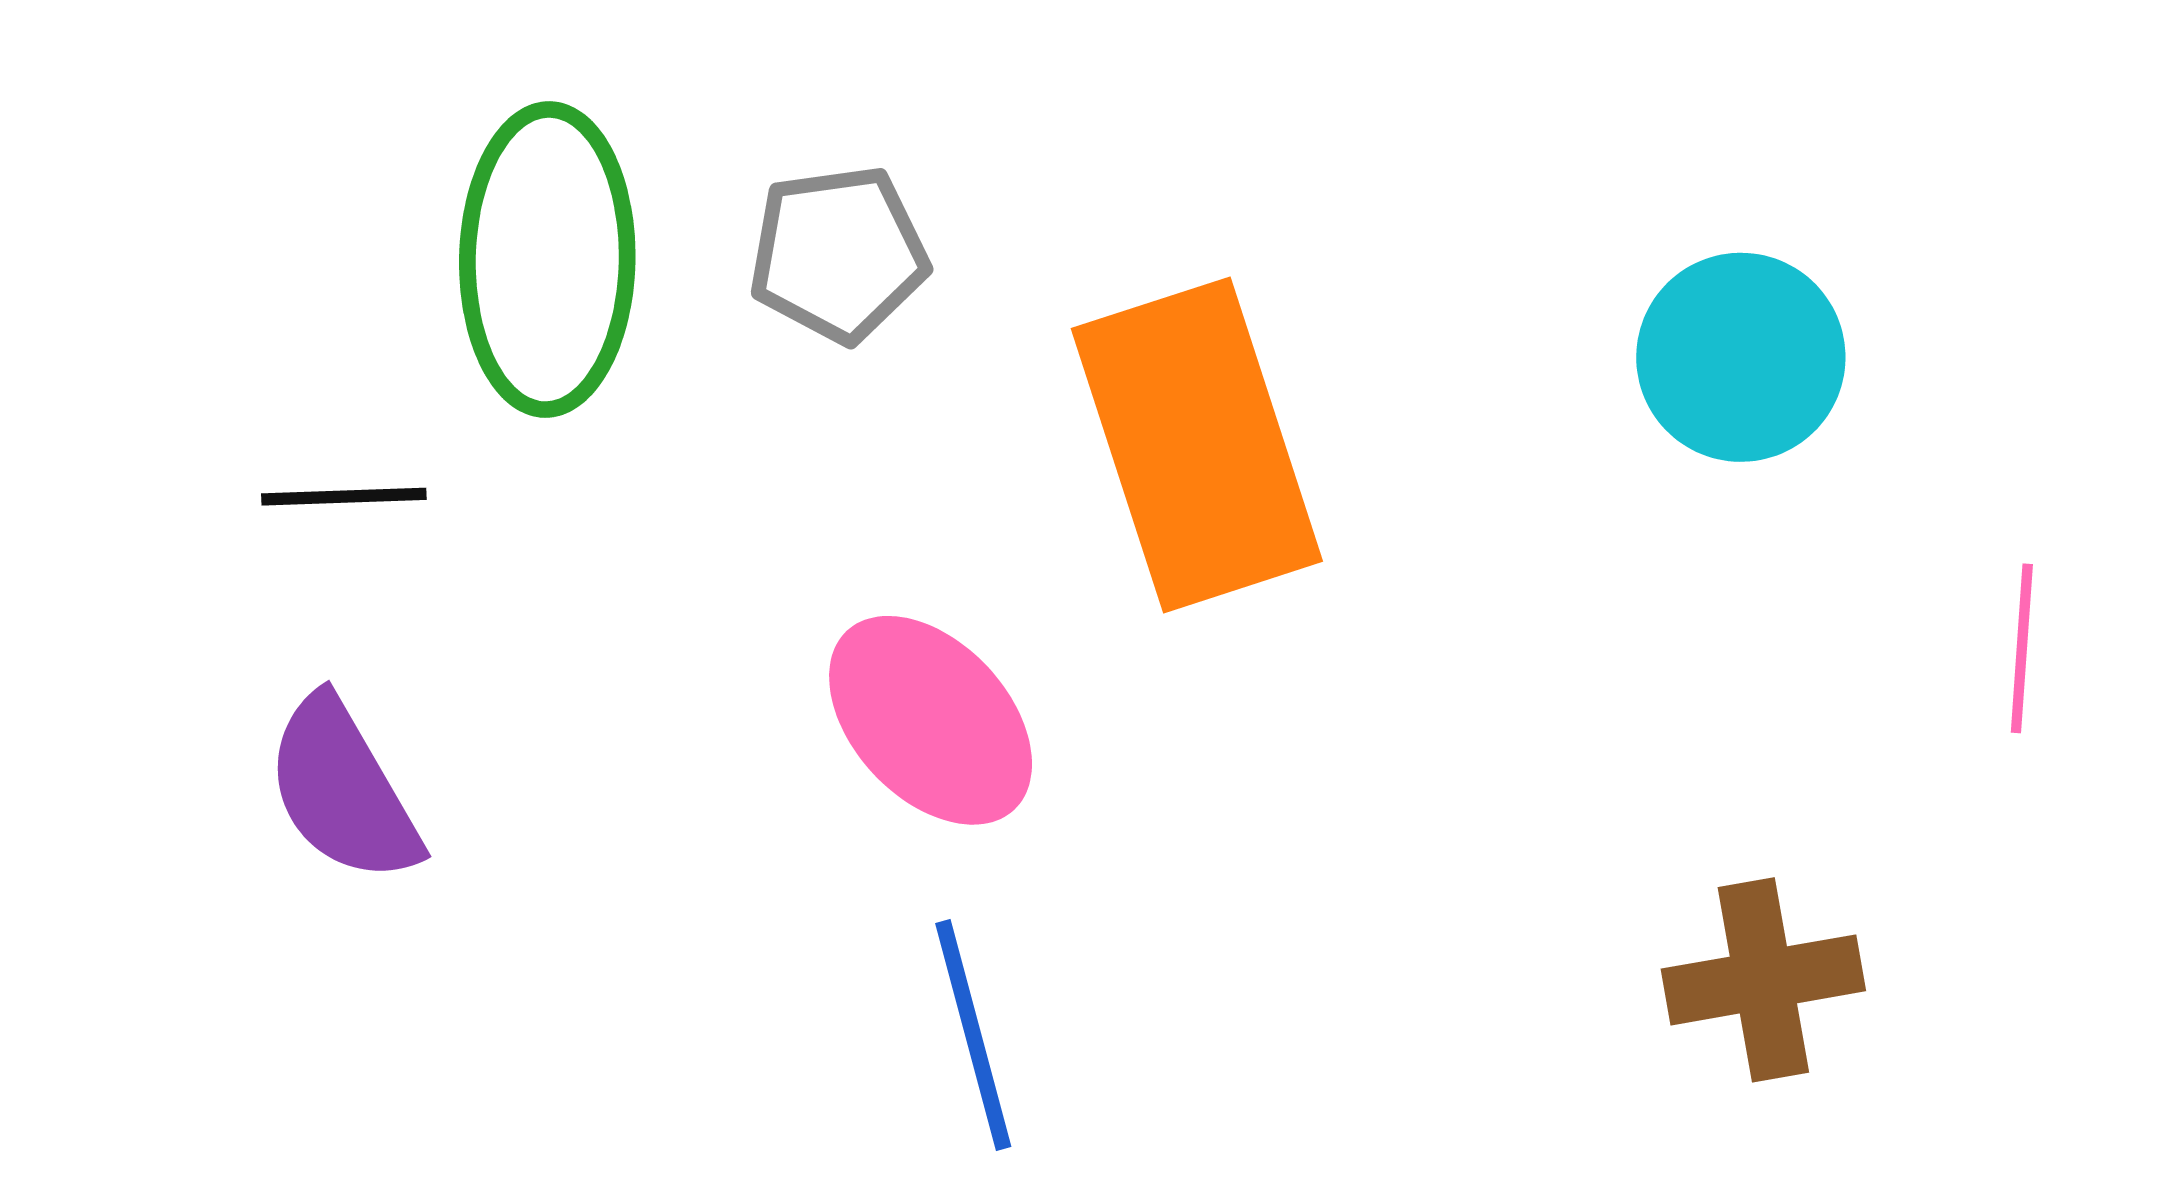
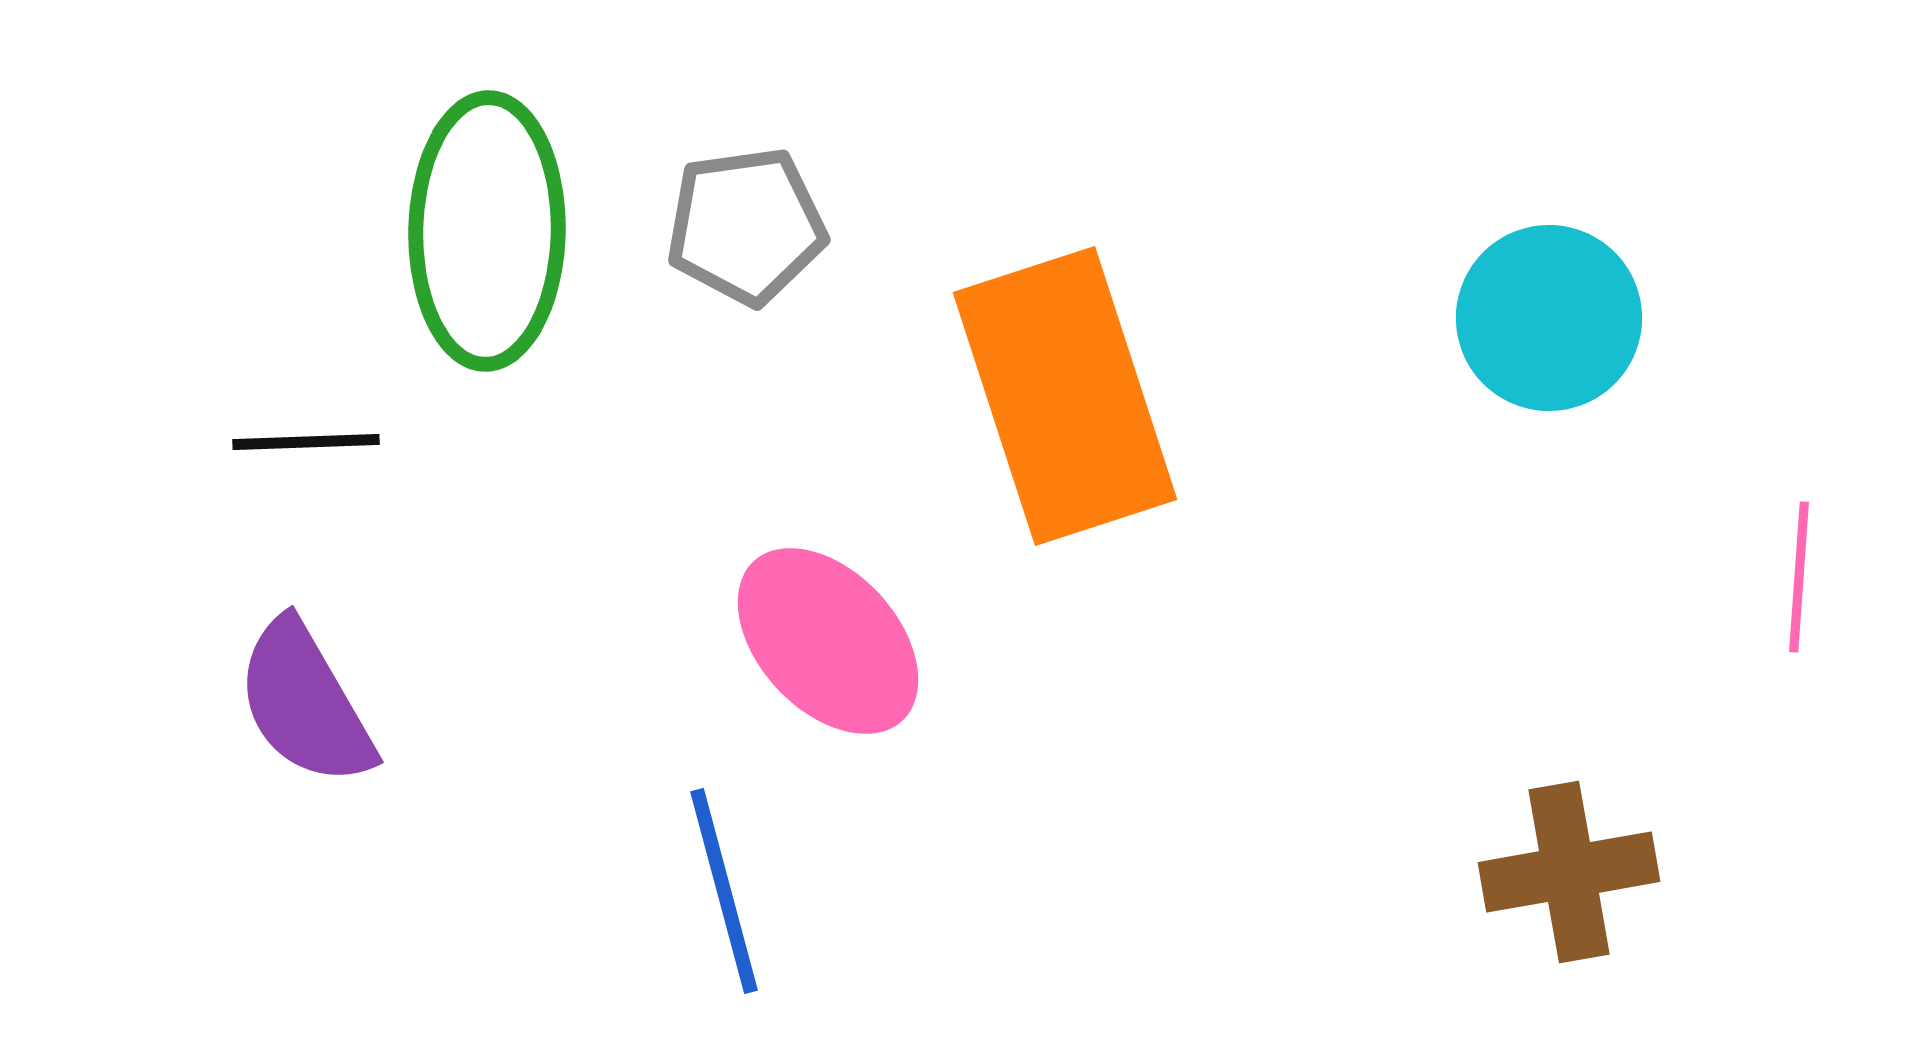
blue line: (973, 1035) -> (724, 891), moved

